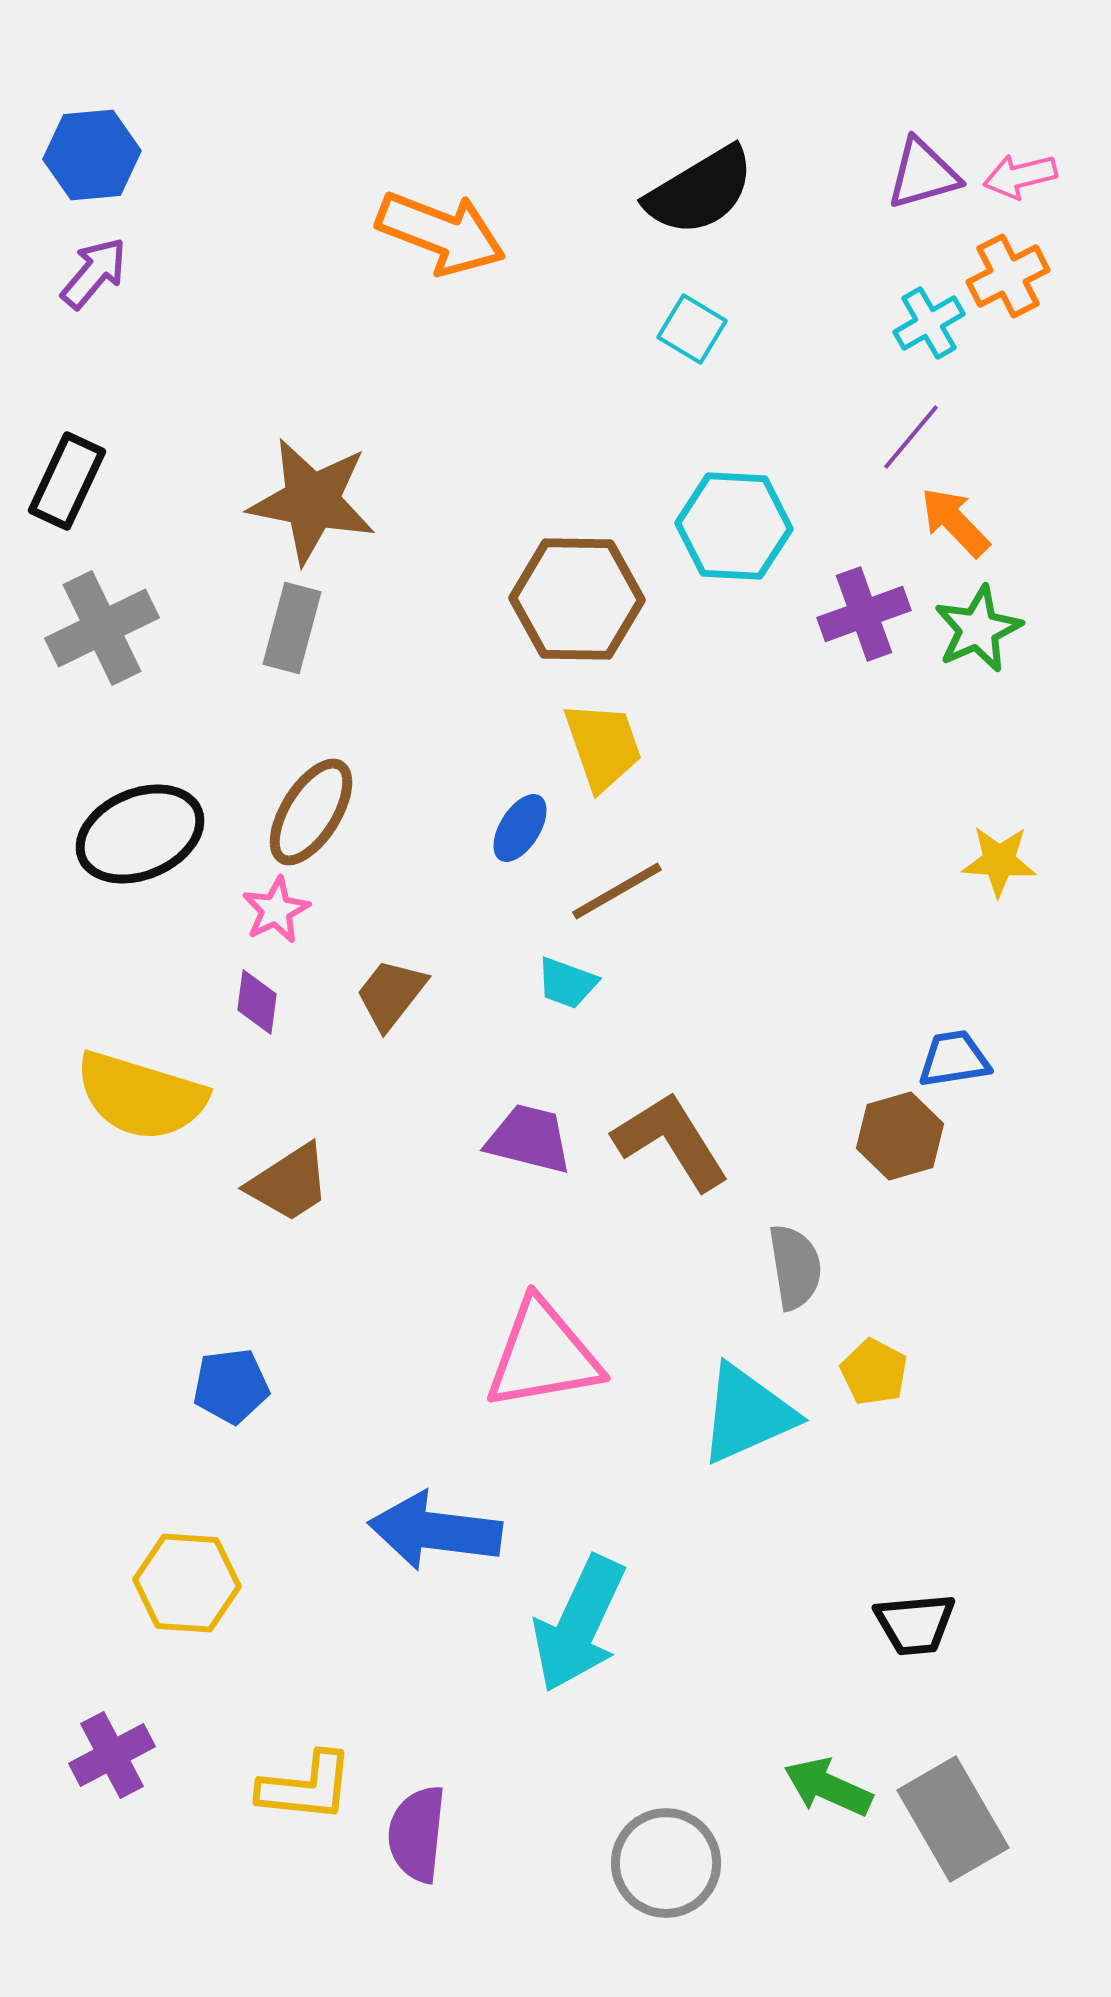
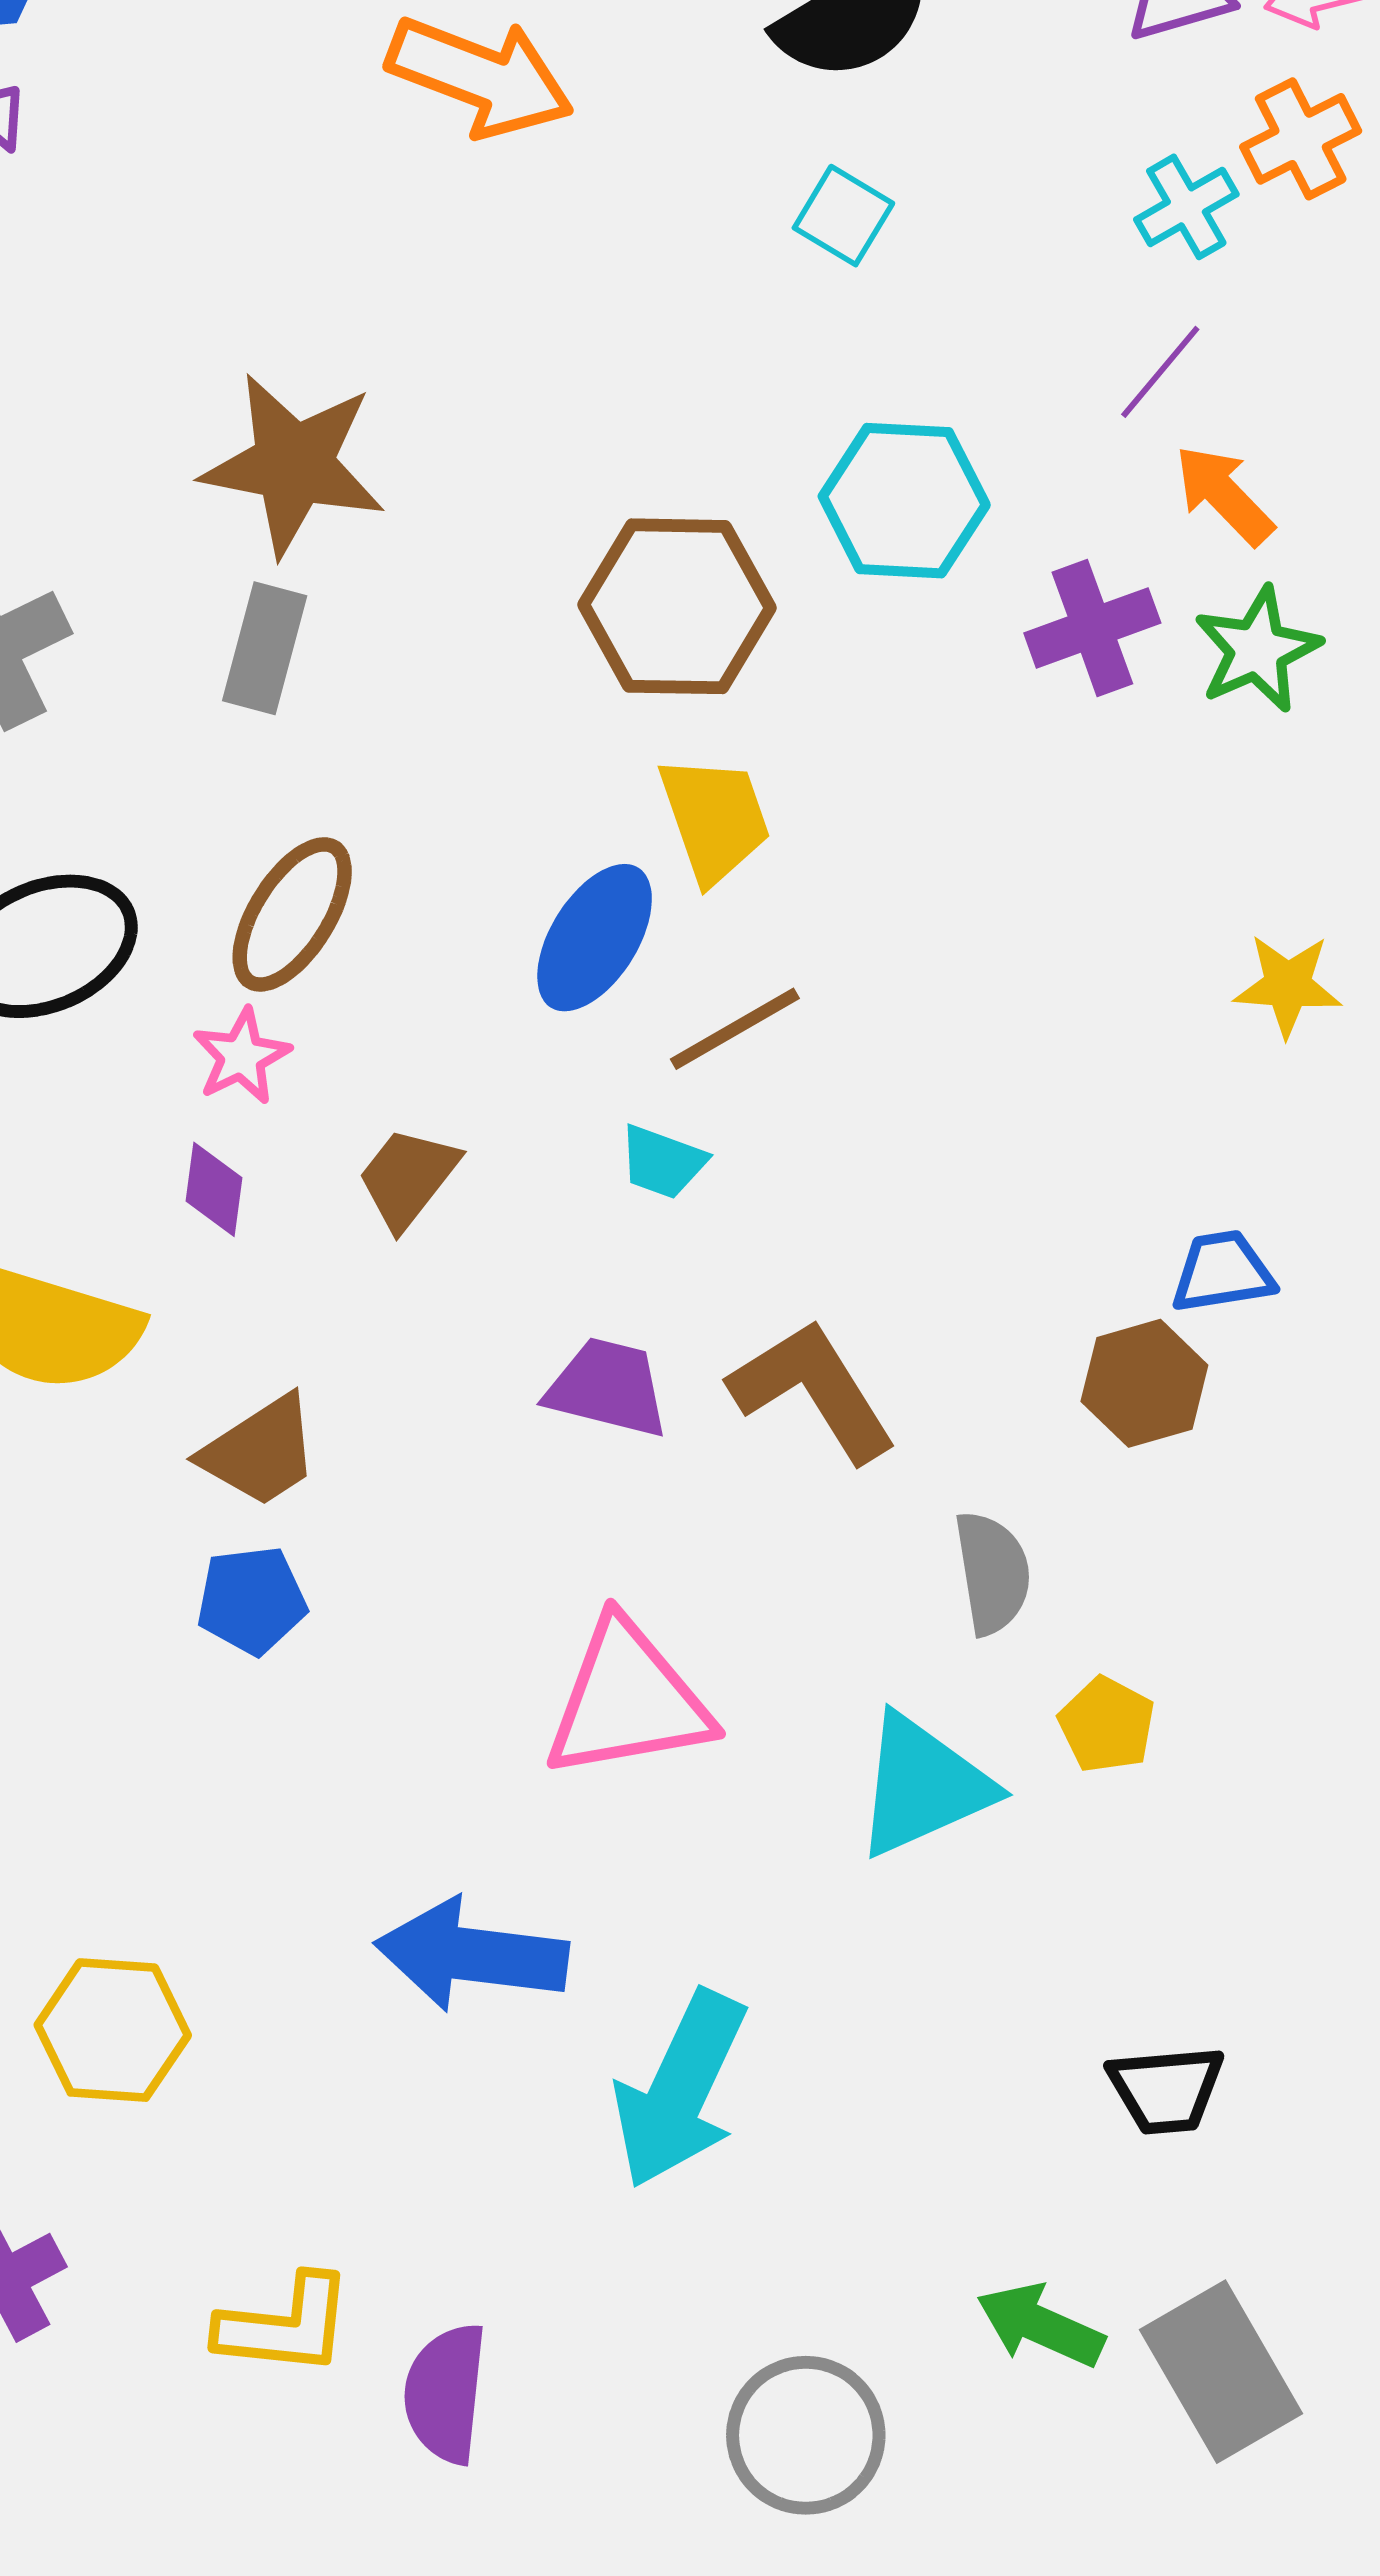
blue ellipse: (520, 828) -> (595, 938), size x1.5
blue pentagon: (231, 1386) -> (252, 1600), moved

